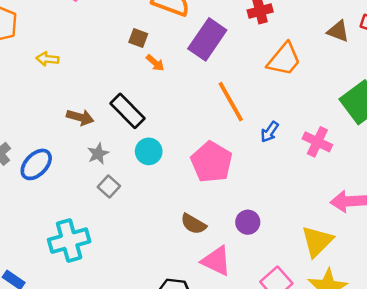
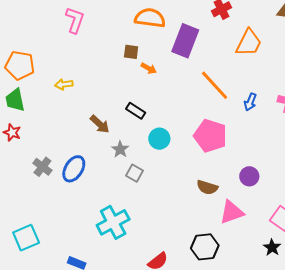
black rectangle: (128, 111) -> (136, 111), size x0.7
brown arrow: (80, 117) -> (100, 124), turned 40
pink triangle: (216, 261) -> (232, 212), turned -32

